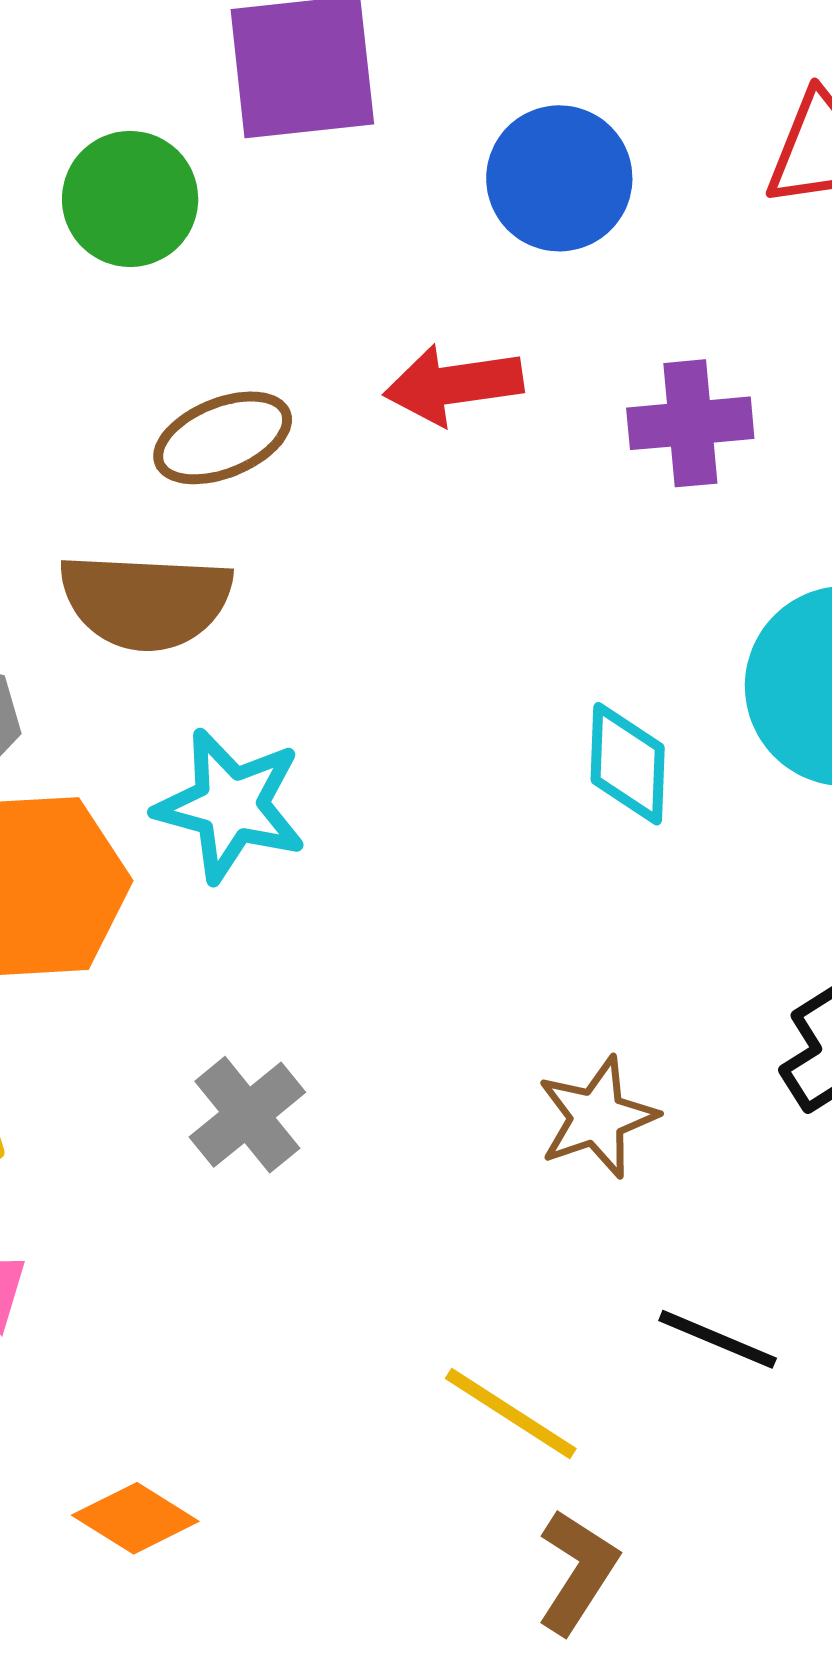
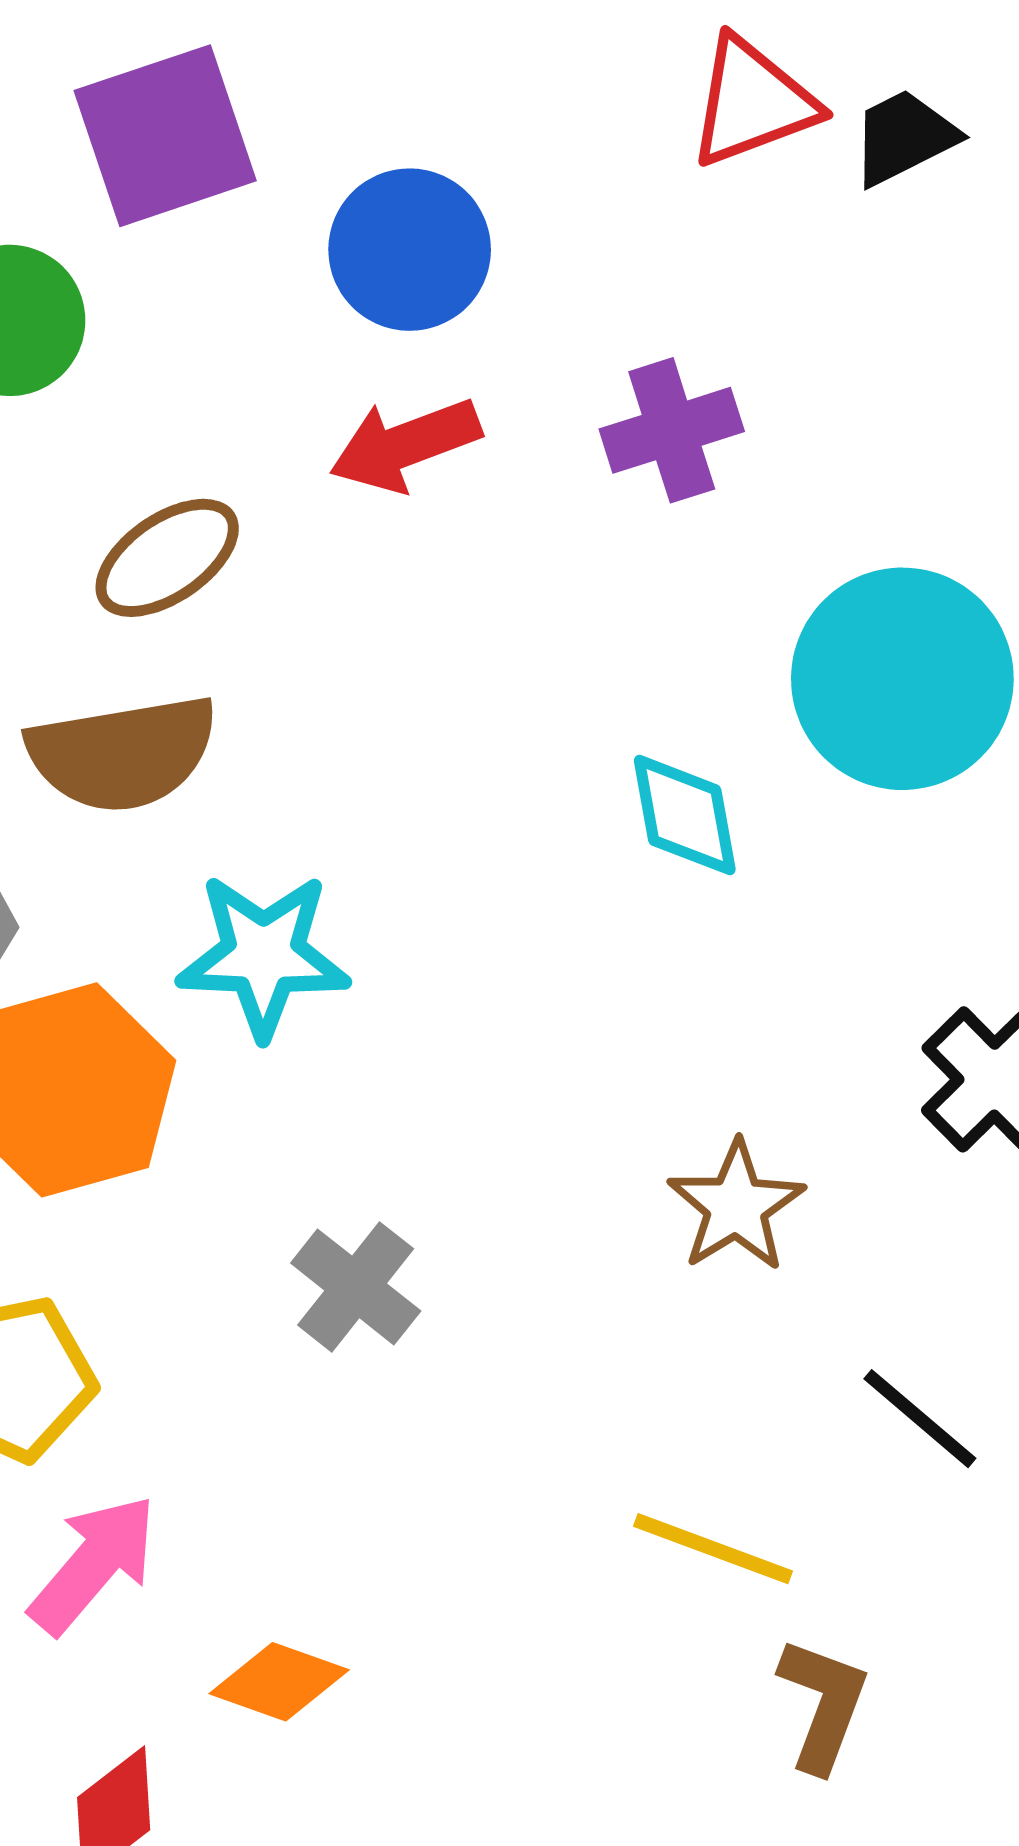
blue circle: (559, 178) -> (410, 250), moved
black line: (718, 1339) -> (920, 1419), turned 30
orange diamond: (135, 1518) -> (279, 1682), moved

